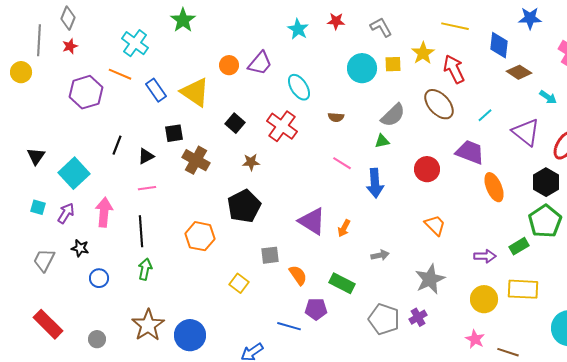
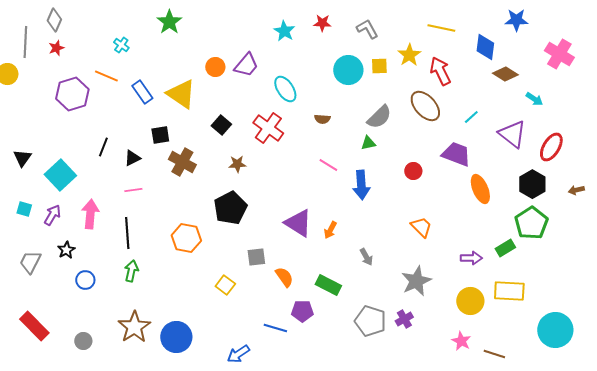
cyan cross: (135, 43) -> (121, 45), size x0.6
red circle: (427, 169) -> (413, 171), size x0.7
black star: (80, 248) -> (66, 250), turned 30
gray arrow: (380, 255) -> (366, 257), turned 72

